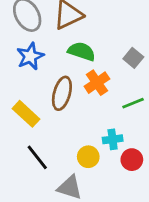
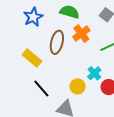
cyan cross: (113, 139) -> (94, 73), turned -32

